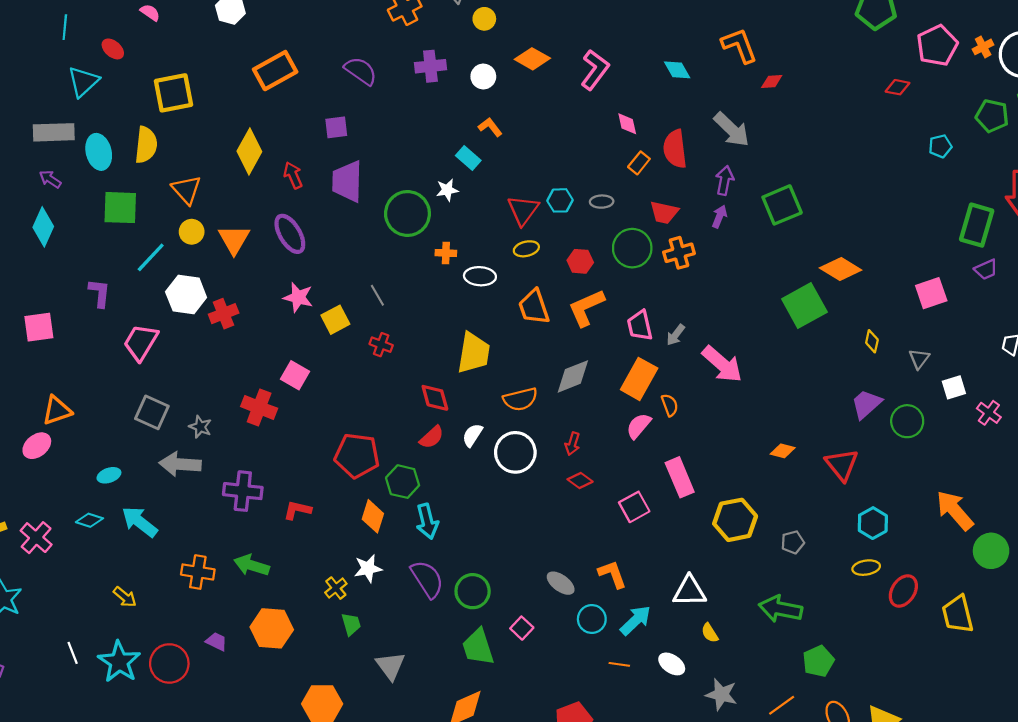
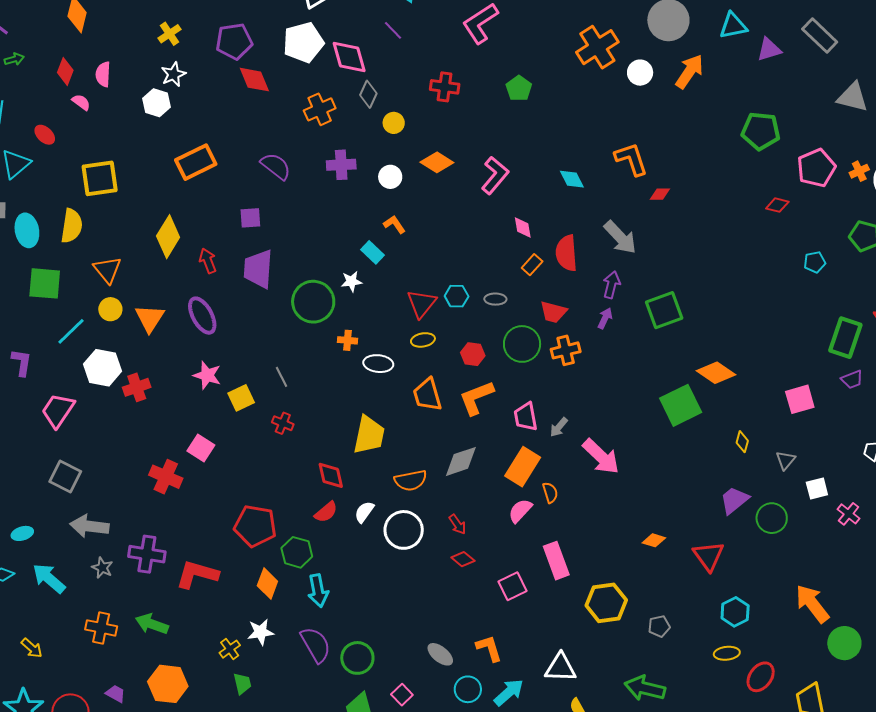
gray star: (200, 427) -> (102, 568), moved
red arrow: (572, 444) -> (457, 524), turned -55
red L-shape: (297, 510) -> (197, 574), size x1.6

